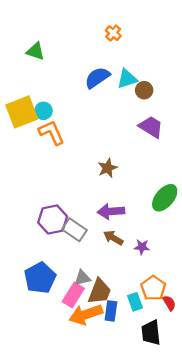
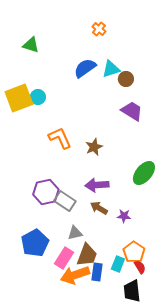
orange L-shape: (51, 133) -> (60, 138), moved
gray triangle: (82, 278) -> (75, 233), moved
cyan rectangle: (135, 302) -> (118, 264), turned 42
red semicircle: (169, 303) -> (140, 267), moved

